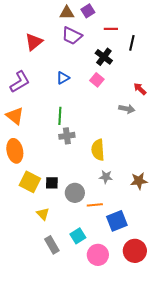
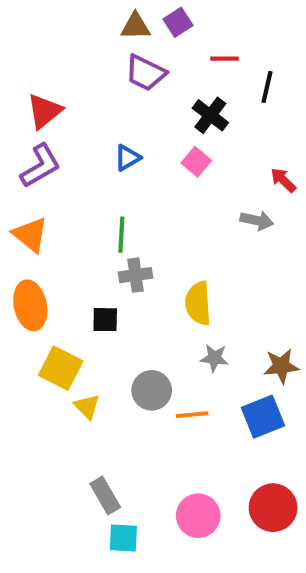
red triangle: (34, 42) -> (44, 111), moved
black square: (52, 183) -> (105, 320), moved
yellow triangle: (43, 214) -> (87, 407), moved
blue square: (117, 221) -> (263, 417), moved
cyan square: (78, 236) -> (123, 538), moved, turned 35

